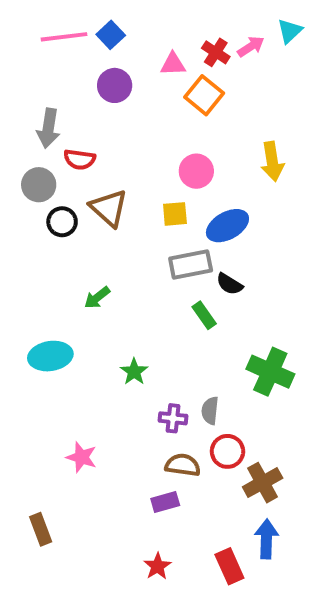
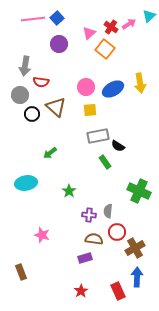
pink triangle: (173, 64) -> (89, 33), turned -40
pink circle: (196, 171) -> (86, 87), moved
blue ellipse: (227, 226) -> (113, 89), moved

